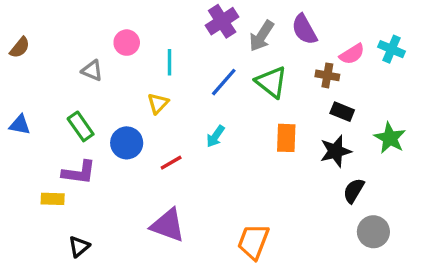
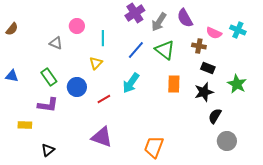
pink semicircle: (352, 54) -> (214, 33), turned 56
cyan arrow: (215, 136) -> (131, 83), size x1.5
yellow rectangle: (53, 199) -> (25, 125), moved

